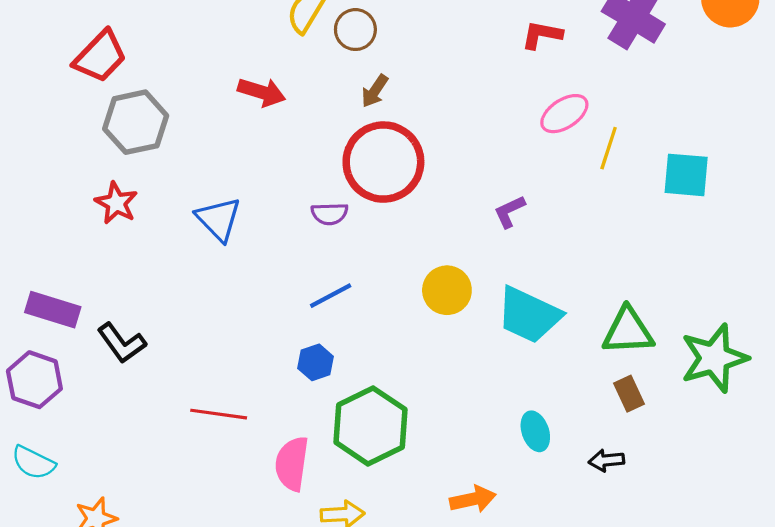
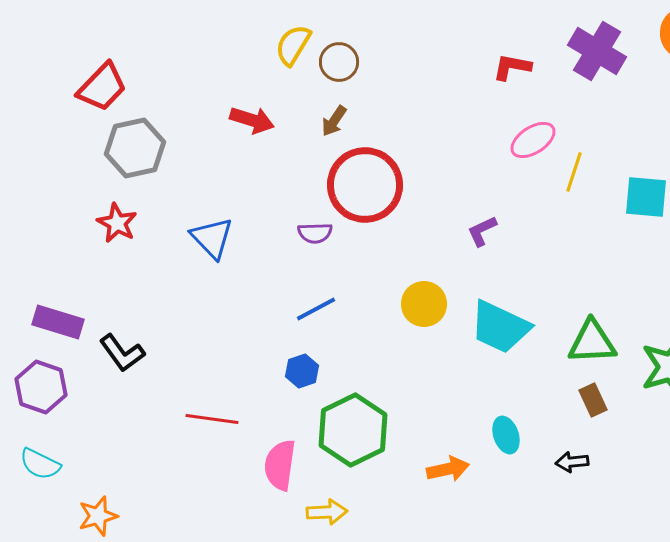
brown arrow: (375, 91) -> (334, 121), moved
orange arrow: (473, 499) -> (448, 469), moved

